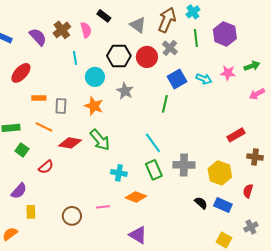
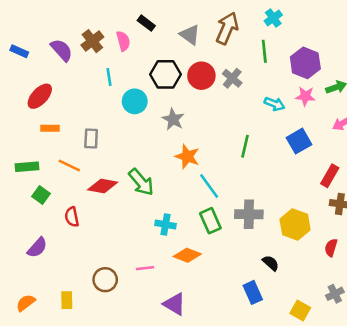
cyan cross: (193, 12) -> (273, 18), moved
purple hexagon: (225, 34) -> (305, 63), moved
gray cross: (170, 48) -> (232, 78), moved
blue square: (177, 79) -> (299, 141), moved
orange rectangle: (39, 98) -> (50, 128), moved
green line: (165, 104) -> (245, 146), moved
orange star: (94, 106) -> (187, 157), moved
red rectangle: (236, 135) -> (330, 176), moved, turned -30
red semicircle: (46, 167) -> (72, 217), turned 119
blue rectangle: (223, 205) -> (253, 292), moved, turned 42
yellow rectangle: (31, 212) -> (67, 300), moved
purple triangle: (138, 235) -> (174, 304), moved

